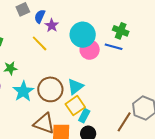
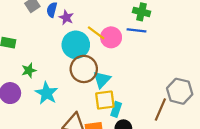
cyan circle: (83, 35) -> (76, 45), moved
yellow line: (40, 43) -> (96, 33), moved
brown circle: (50, 89) -> (84, 69), moved
yellow square: (75, 106) -> (105, 100), turned 36

